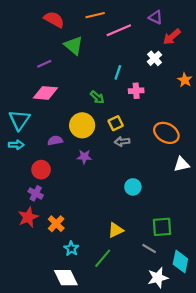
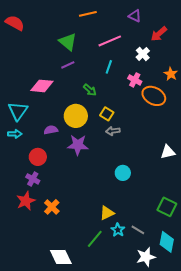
purple triangle: (156, 17) -> (135, 16), moved
red semicircle: (54, 19) -> (15, 23), moved
pink line: (119, 30) -> (110, 41), moved
purple line: (44, 64) -> (68, 65), moved
pink cross: (136, 91) -> (135, 80), moved, turned 32
yellow square: (116, 123) -> (107, 114), turned -32
orange ellipse: (166, 133) -> (154, 96), moved
purple star: (84, 157) -> (78, 145), size x1.5
green square: (162, 227) -> (167, 207), moved, turned 30
cyan star: (71, 249) -> (118, 230), moved

